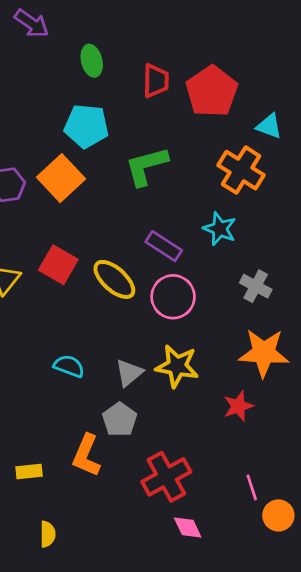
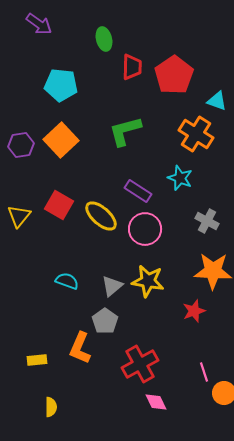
green ellipse: (92, 61) -> (104, 39), moved
cyan pentagon: (86, 126) -> (61, 85), moved

